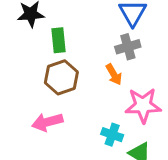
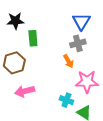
brown hexagon: (61, 77) -> (14, 63), moved

